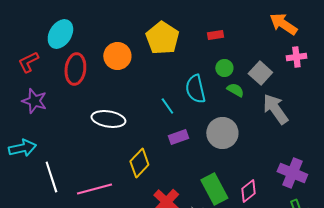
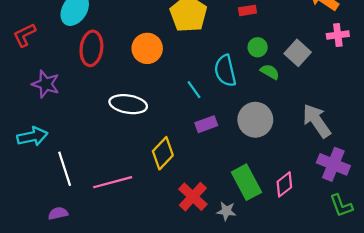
orange circle: (117, 56) -> (147, 48), moved
red L-shape: (28, 62) -> (25, 35), moved
gray arrow: (275, 109) -> (317, 121), moved

